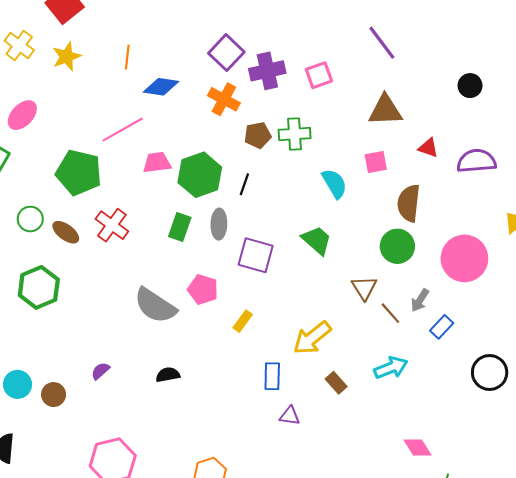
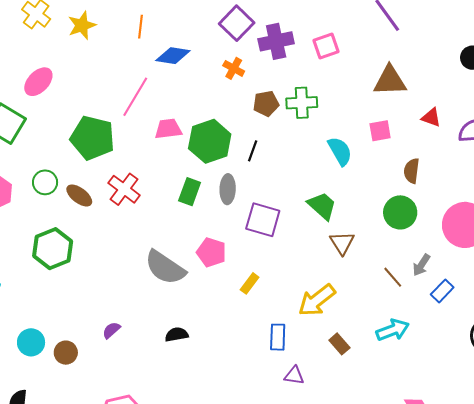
orange cross: (224, 99) -> (234, 68), size x0.7
pink line: (123, 130) -> (135, 97), turned -30
brown semicircle: (409, 203) -> (412, 171), size x0.7
brown triangle: (364, 288) -> (342, 243), moved

